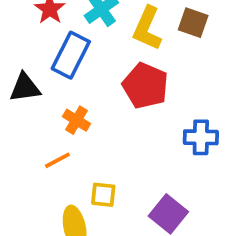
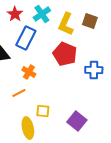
blue cross: (201, 137) -> (94, 70), moved

